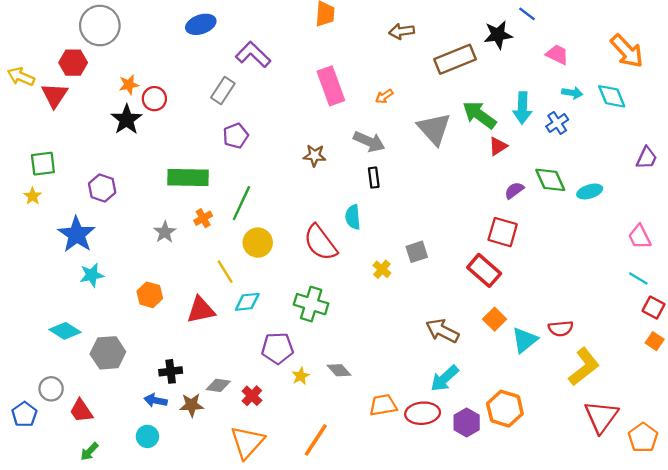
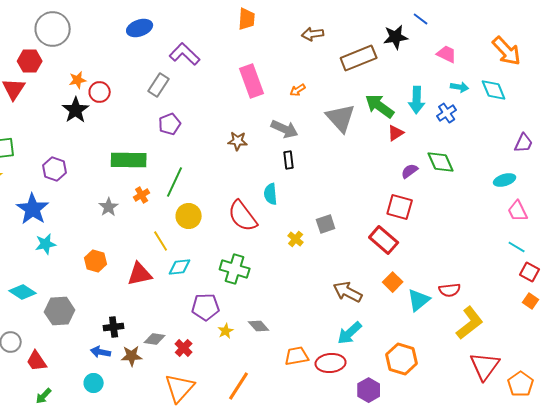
cyan ellipse: (590, 191) -> (505, 180), moved
purple hexagon: (467, 422) -> (369, 390), moved

